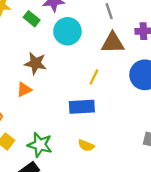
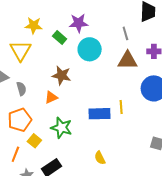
yellow line: (94, 77) -> (121, 107), moved, turned -32
green star: (40, 145) -> (61, 128), moved
yellow semicircle: (86, 145) -> (100, 158), moved, turned 40

